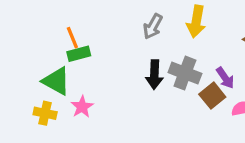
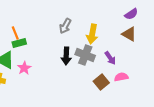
yellow arrow: (196, 22) -> (92, 34), moved
brown square: (212, 96) -> (101, 82), moved
pink star: (82, 107) -> (24, 68), moved

